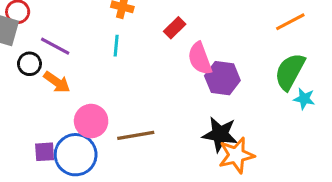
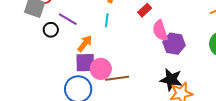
orange arrow: (57, 82) -> (85, 44), moved, turned -90
pink circle: (91, 121) -> (101, 69), moved
purple square: (45, 152) -> (85, 63), moved, size x1.5

